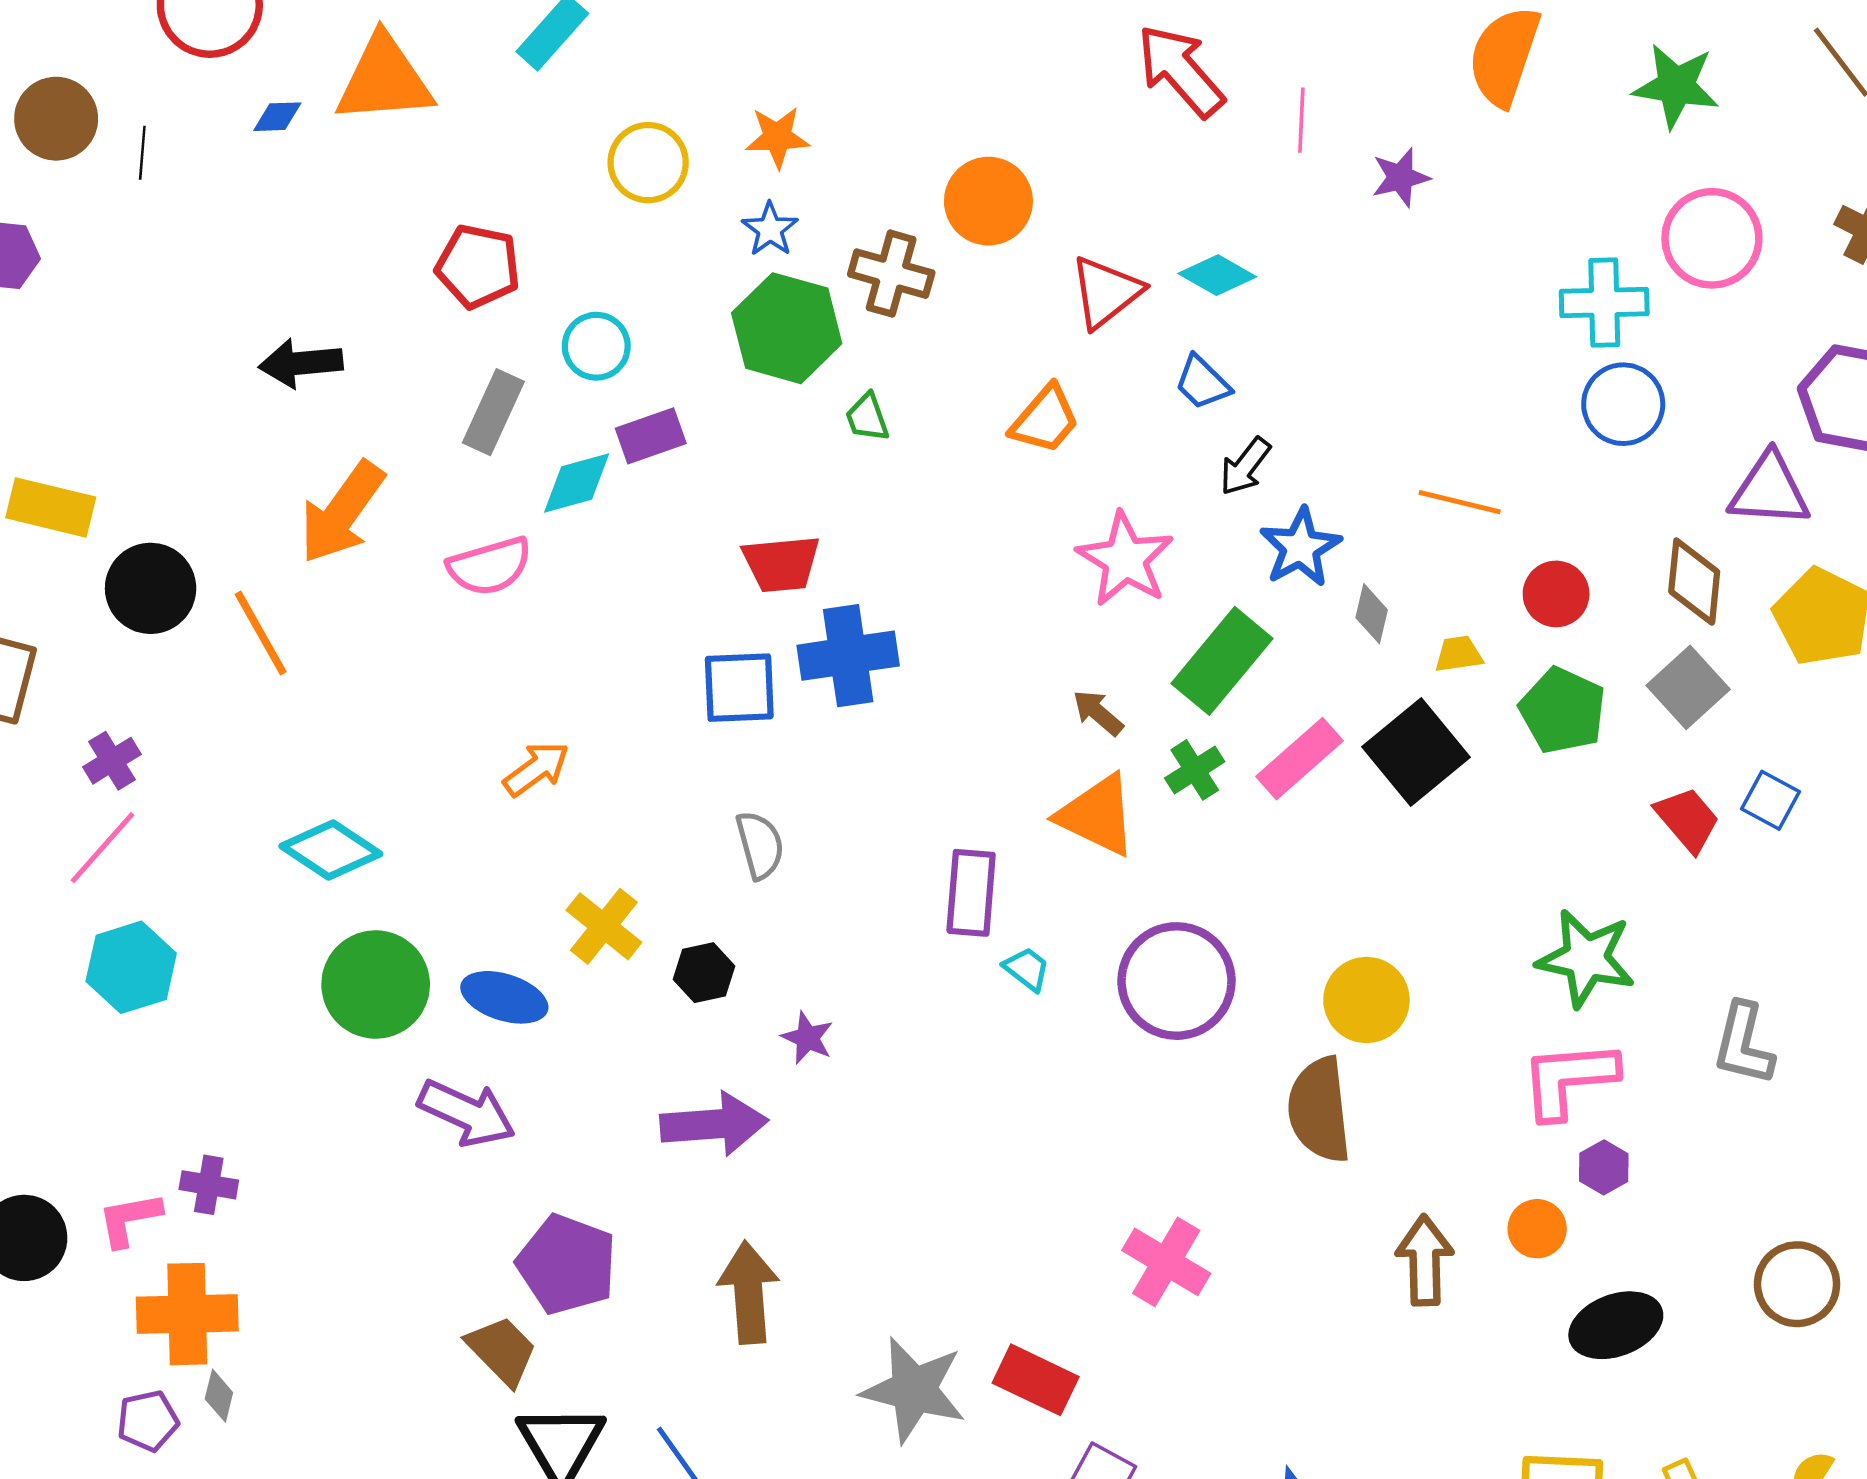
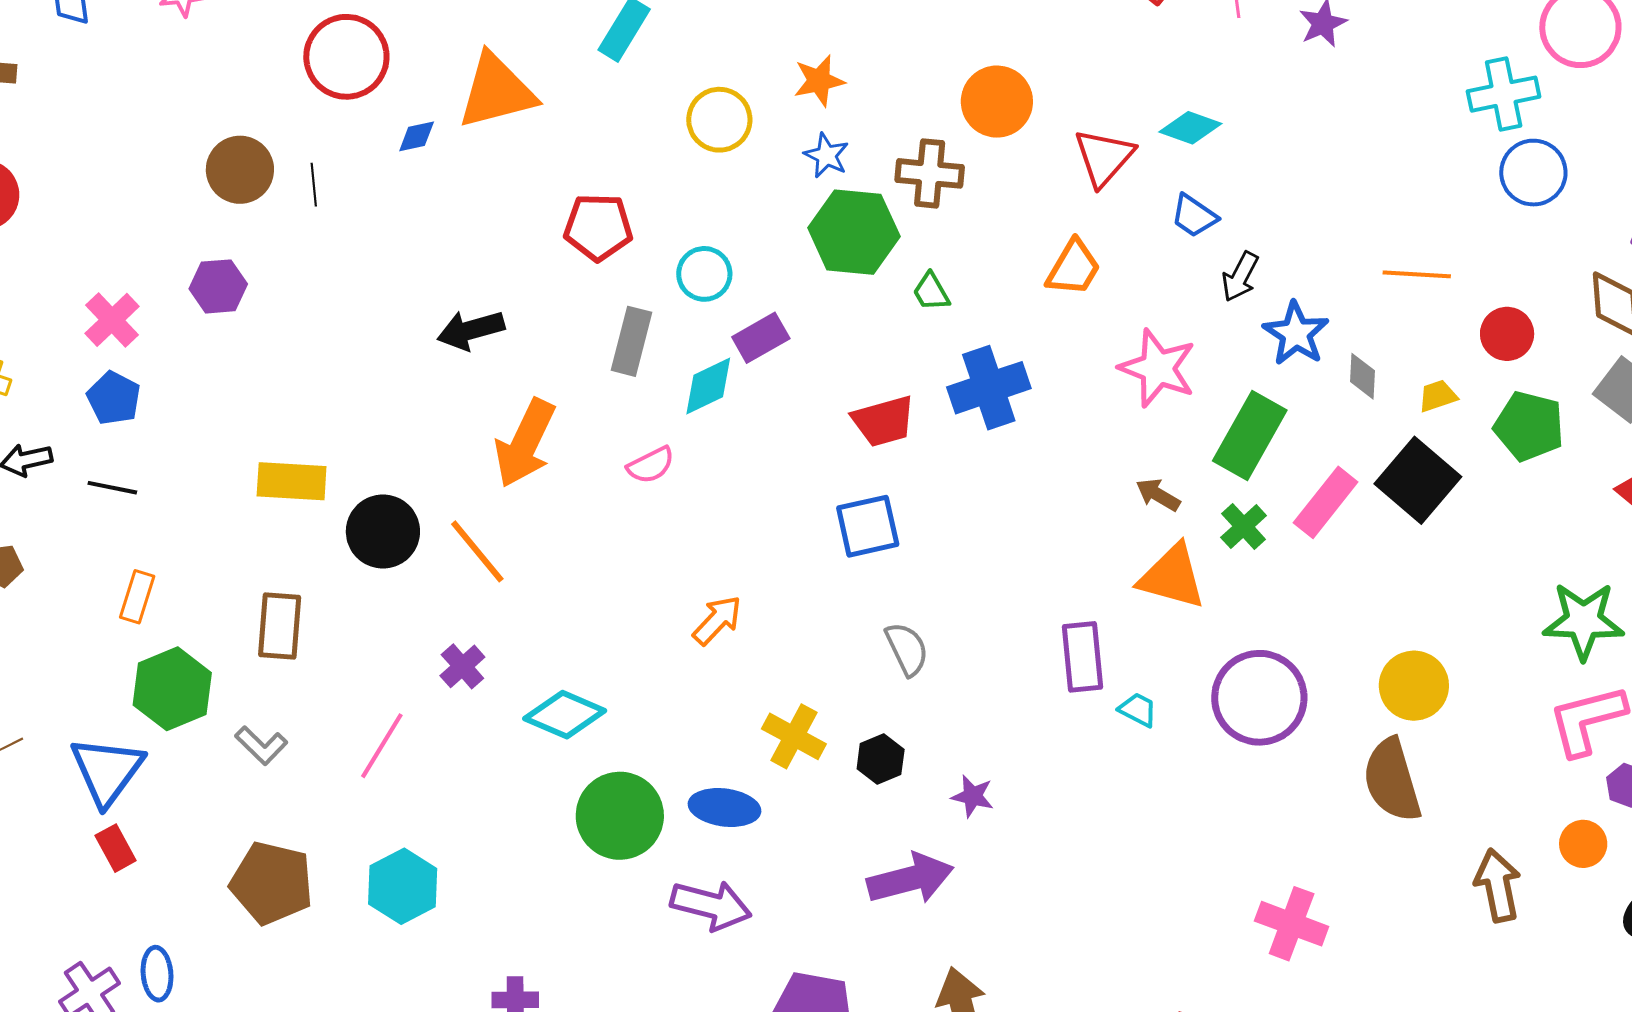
pink semicircle: (490, 566) -> (651, 465), size x0.7
blue cross: (848, 656) -> (989, 388), moved
purple cross: (112, 761) -> (462, 666), moved
cyan hexagon: (131, 967) -> (403, 886), moved

